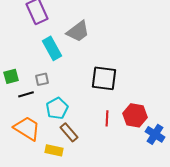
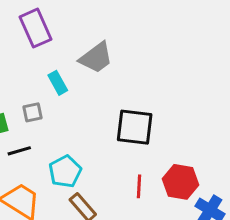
cyan rectangle: (52, 48) -> (58, 83), size x0.7
gray square: (42, 79) -> (33, 112), moved

